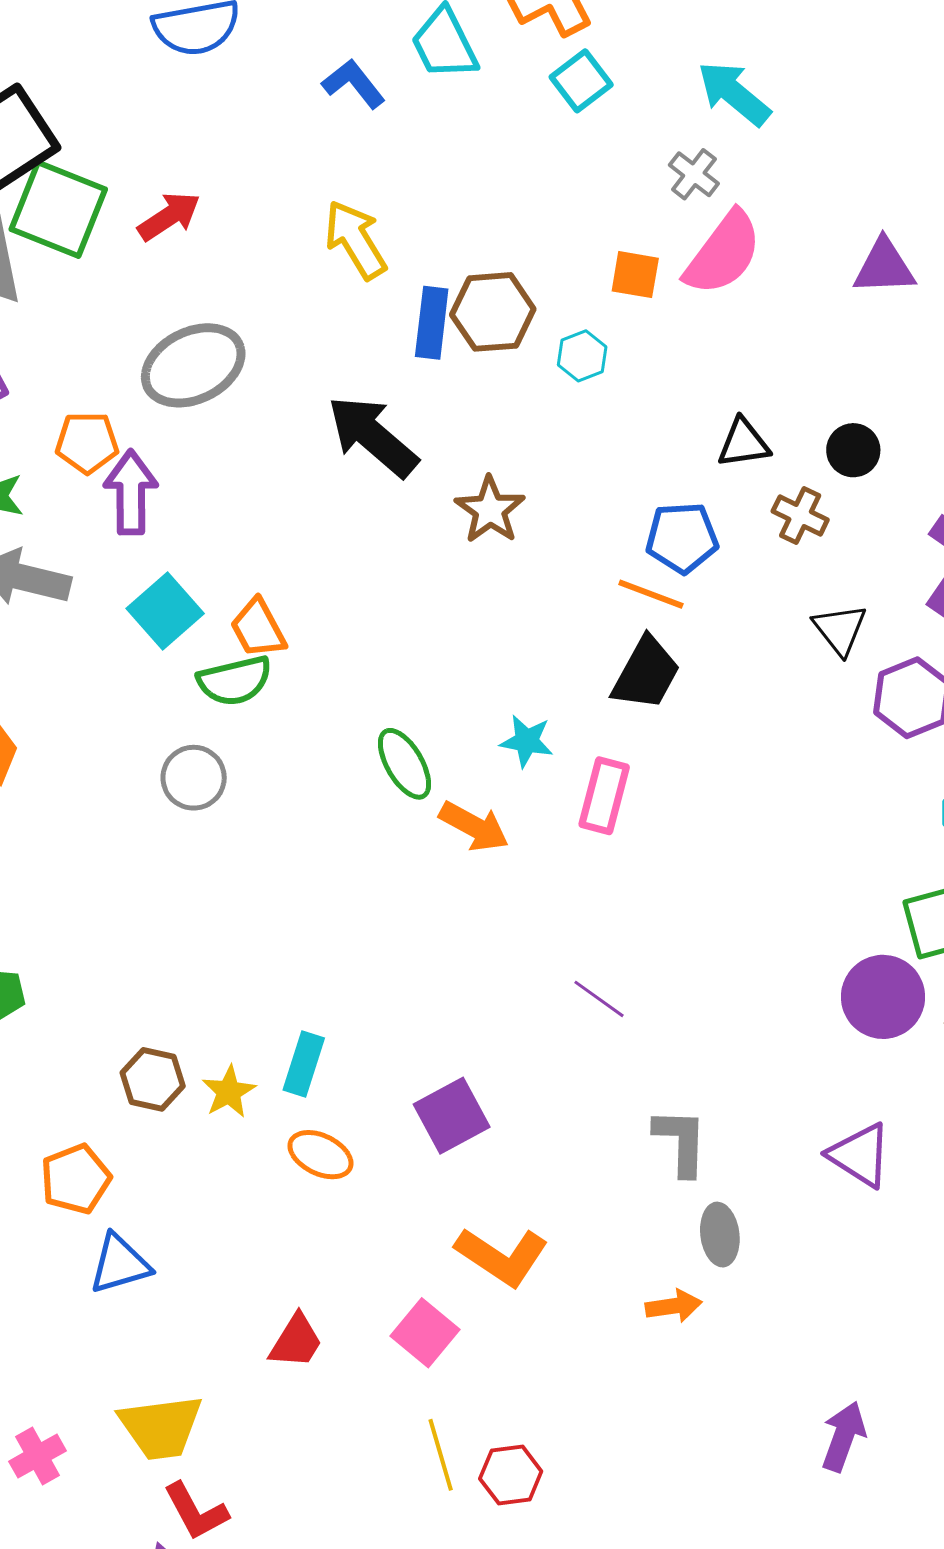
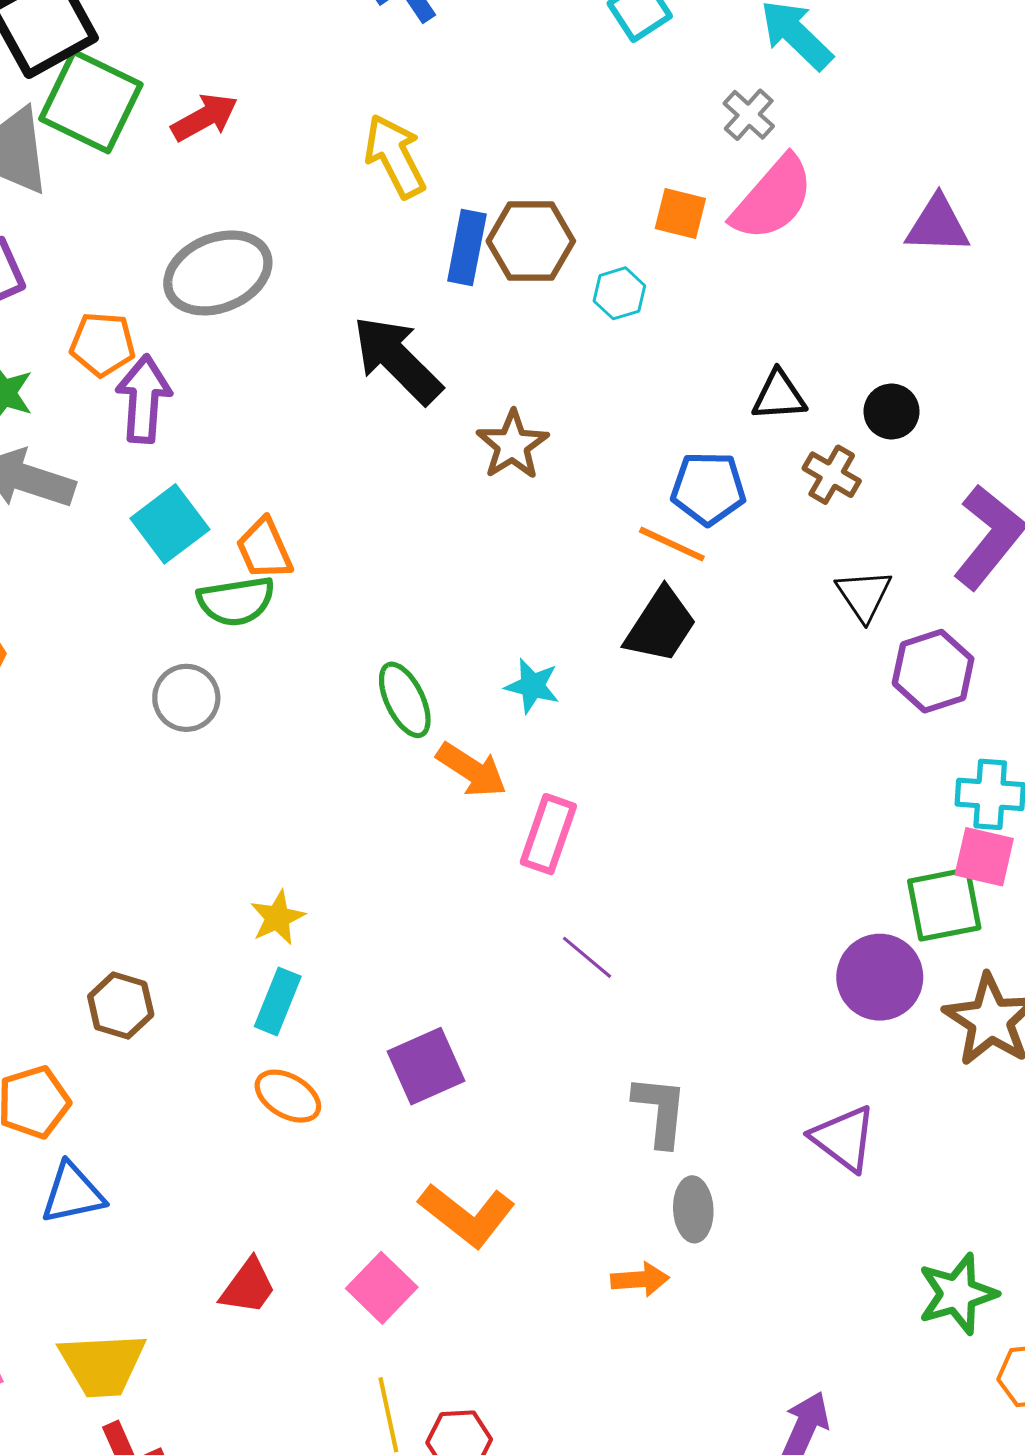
pink rectangle: (604, 796) -> (548, 834), moved
yellow star: (229, 1092) -> (278, 918), moved

